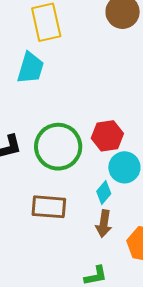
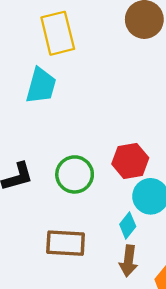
green circle: (58, 147) -> (75, 174), size x0.7

